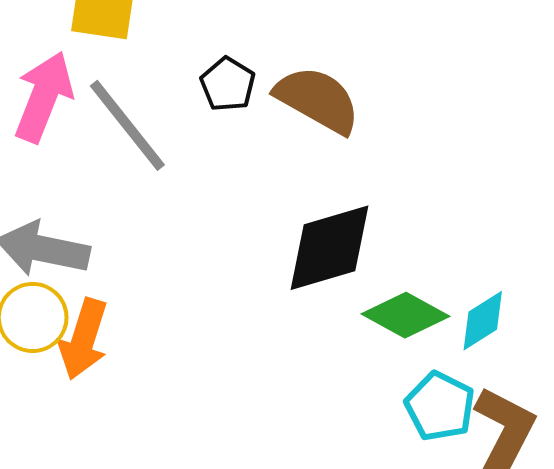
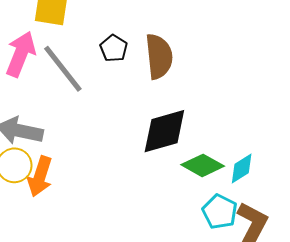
brown semicircle: (318, 100) -> (159, 56), turned 54

